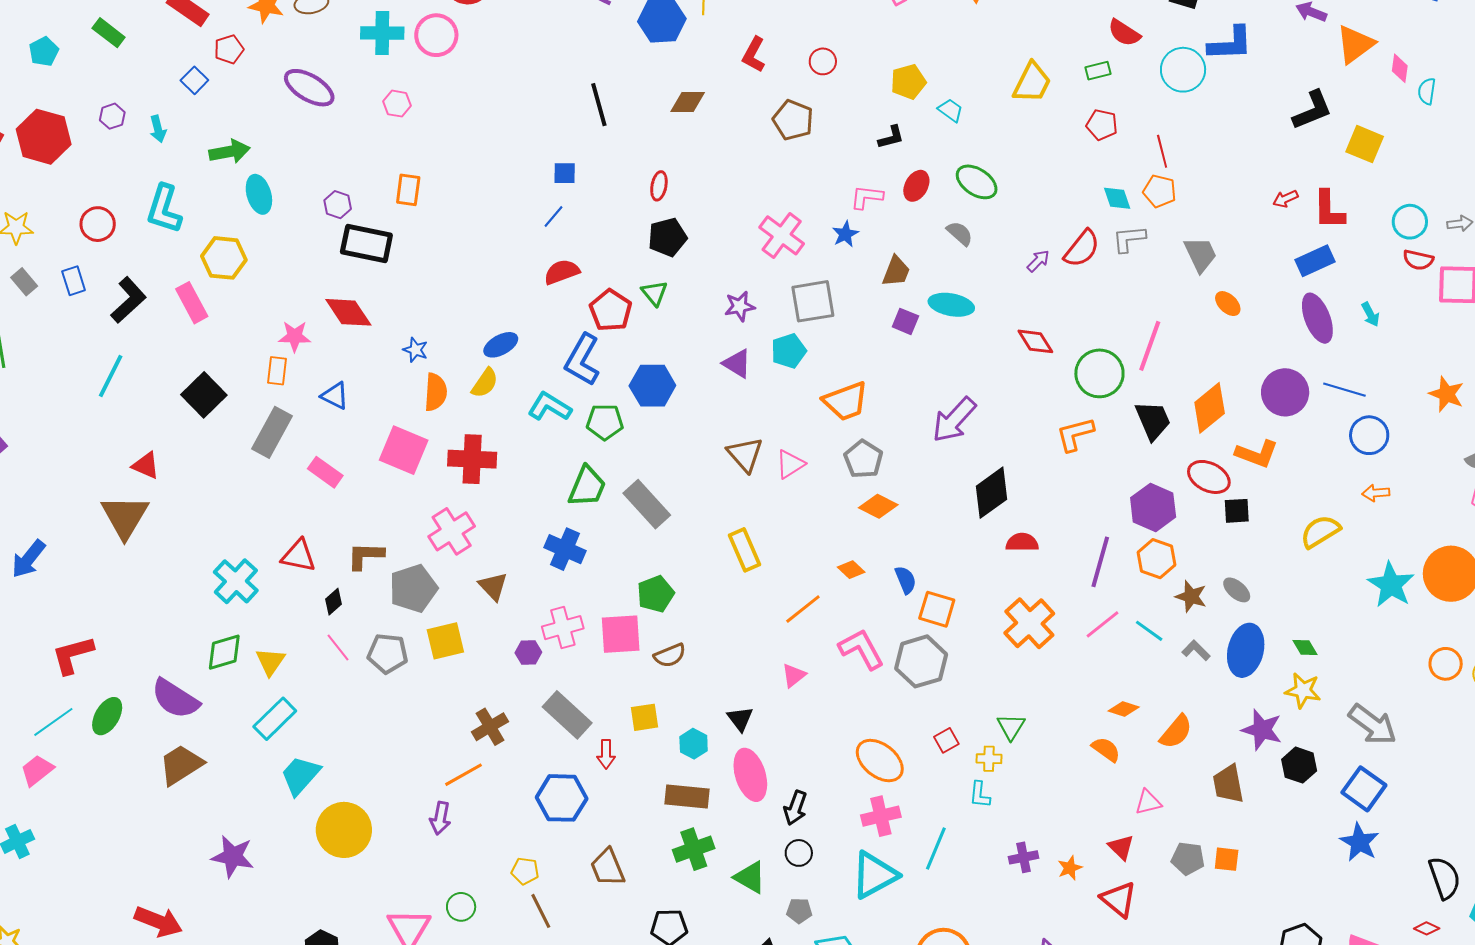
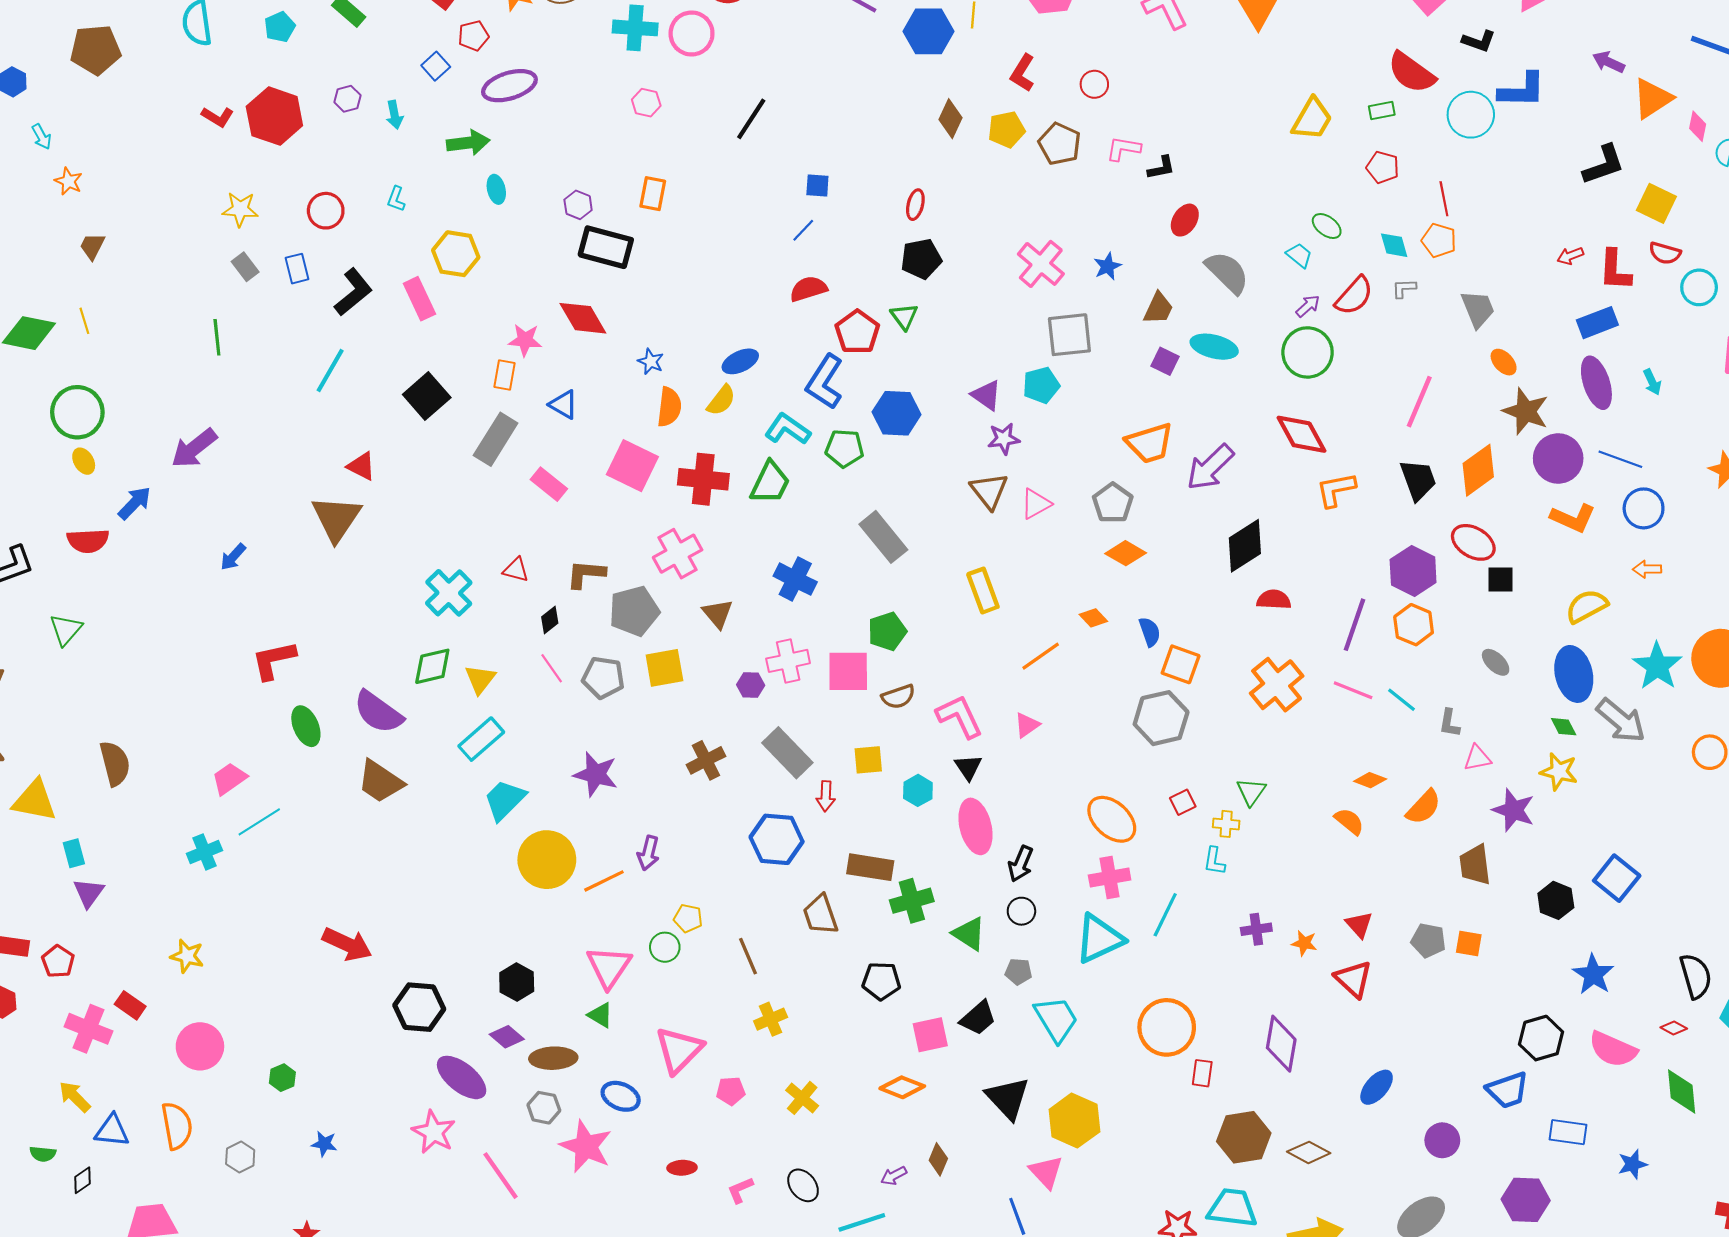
red semicircle: (1124, 33) -> (1411, 73), size x1.4
yellow pentagon: (908, 82) -> (1006, 130), moved
purple ellipse: (309, 88) -> (509, 86), moved, turned -51
brown diamond: (688, 102) -> (950, 119), turned -69
black line: (599, 105) -> (751, 119), moved, turned 45
cyan trapezoid: (951, 110) -> (1299, 255), moved
green ellipse: (977, 182) -> (1327, 226), moved, size x0.7
cyan ellipse: (259, 194) -> (496, 189), size x0.7
pink L-shape: (867, 197) -> (1123, 149), moved
cyan L-shape: (164, 209) -> (396, 199), size x0.5
gray semicircle: (960, 233) -> (1227, 272), size x1.6
gray L-shape: (1129, 239) -> (1404, 288), size x0.7
red semicircle: (1418, 260) -> (1665, 253), moved
purple star: (740, 306) -> (1004, 439), moved
red diamond: (1035, 341) -> (1301, 434), moved, size x1.4
green circle: (1099, 373) -> (1308, 352), moved
orange trapezoid: (846, 401) -> (1150, 443), moved
orange L-shape: (1257, 454) -> (1573, 518), moved
green trapezoid: (587, 487) -> (770, 483), moved
red triangle: (299, 556) -> (516, 570), size x0.7
blue arrow: (28, 559) -> (233, 557), size x0.7
brown star: (1191, 596) -> (1526, 411), moved, size x1.4
pink line: (1103, 624) -> (1353, 690), turned 57
pink L-shape: (861, 649) -> (960, 716), moved
gray L-shape: (1196, 650) -> (1449, 723), turned -128
blue ellipse: (1246, 650) -> (1574, 674), moved, turned -30
green ellipse: (107, 716) -> (306, 726), turned -57
cyan line: (53, 722) -> (259, 822), moved
gray arrow: (1373, 725) -> (1621, 721), moved
brown trapezoid: (181, 765) -> (380, 781), turned -117
black hexagon: (1299, 765) -> (1556, 900), moved
orange line: (463, 775) -> (604, 881), moved
brown rectangle: (687, 796) -> (870, 867), moved
pink triangle: (1148, 802) -> (1477, 758), moved
blue star: (1360, 842) -> (1593, 974), moved
purple star: (233, 856) -> (596, 774), moved
orange star: (1070, 868) -> (1304, 943), turned 30
yellow pentagon: (525, 871) -> (688, 918), moved

